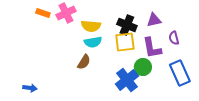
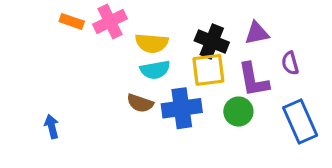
brown semicircle: (84, 62) -> (140, 103), turned 77
blue cross: (127, 80) -> (182, 108), moved, turned 30
blue arrow: (30, 88) -> (52, 127), moved, turned -112

